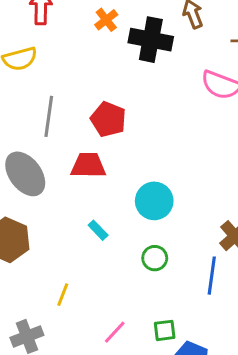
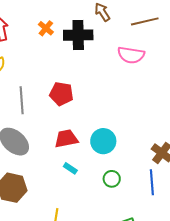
red trapezoid: (88, 165) -> (66, 139), moved

